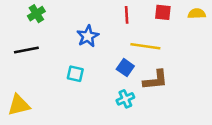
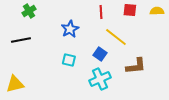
yellow line: (145, 46) -> (116, 37), turned 30
cyan square: (75, 74) -> (69, 60), moved
brown L-shape: (155, 80) -> (136, 66), moved
cyan cross: (125, 99) -> (100, 79), size x1.5

